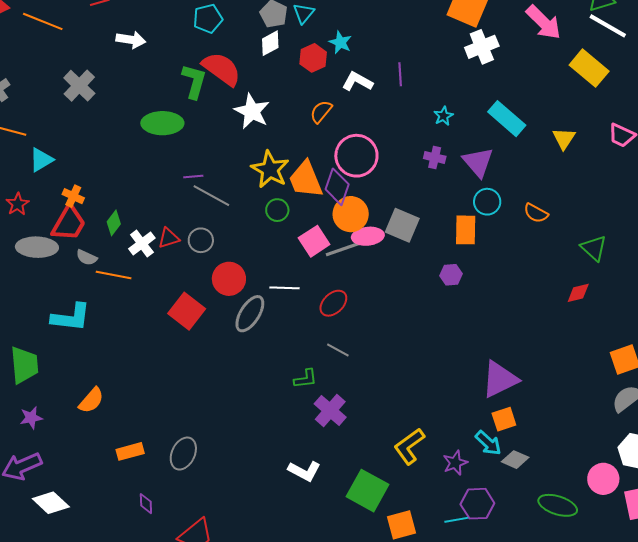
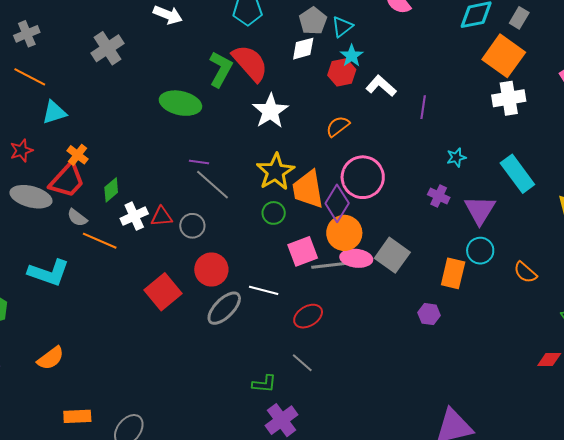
cyan star: (340, 42) -> (352, 56), moved
white L-shape: (357, 82) -> (381, 86), moved

